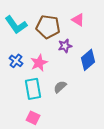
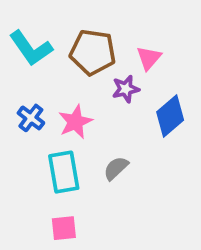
pink triangle: (78, 20) -> (149, 58), moved, turned 40
pink square: (33, 118) -> (64, 228), turned -32

